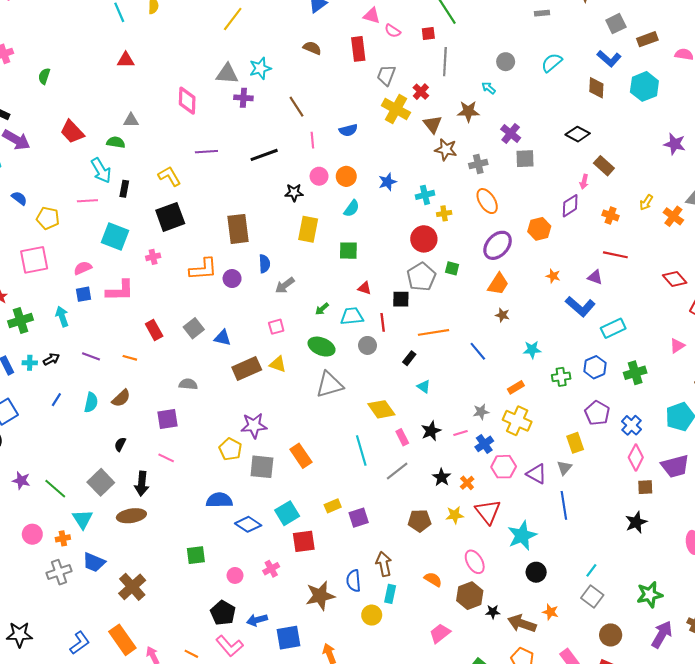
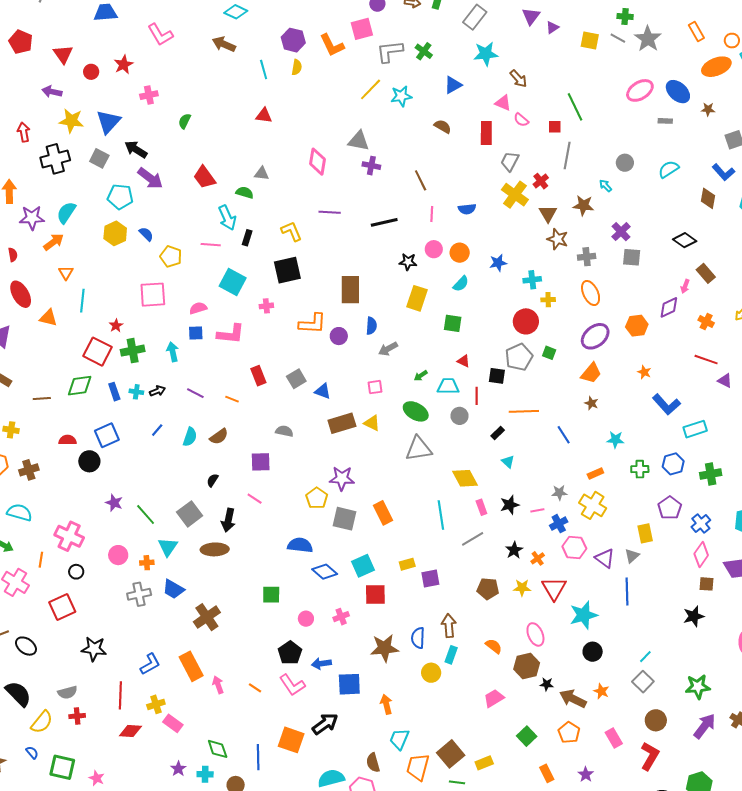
cyan star: (260, 68) -> (401, 96), moved
purple triangle: (595, 277) -> (725, 381), moved

